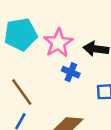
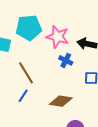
pink star: (58, 43) -> (58, 37), turned -30

